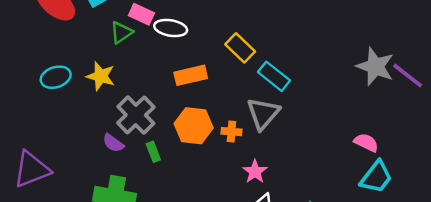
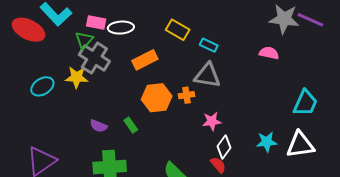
cyan rectangle: (274, 76) -> (209, 45), size x0.7
gray triangle: (263, 113) -> (207, 76), turned -48
gray cross: (136, 115) -> (94, 58), moved
pink semicircle: (366, 142) -> (269, 53), moved
pink star: (255, 172) -> (212, 121), turned -30

